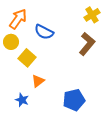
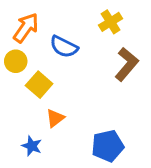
yellow cross: (92, 15) -> (111, 22), moved

